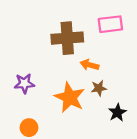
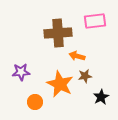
orange circle: (29, 128) -> (35, 102), moved

